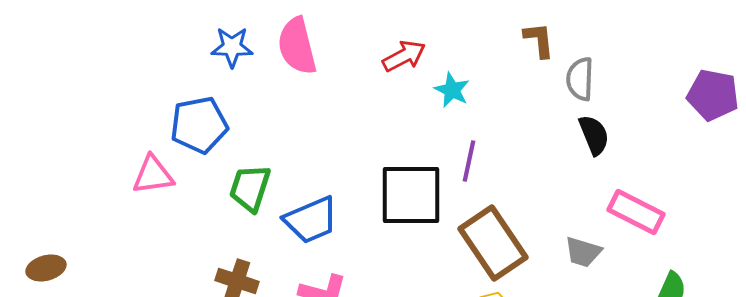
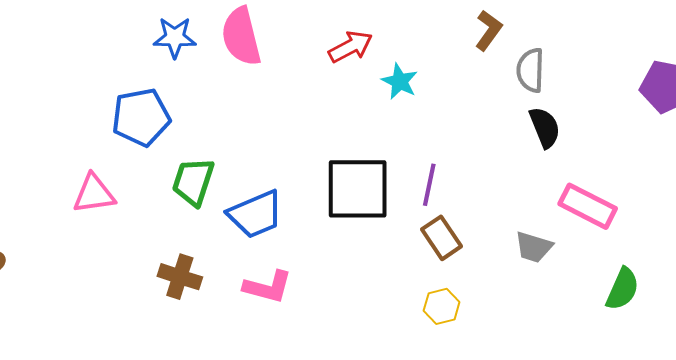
brown L-shape: (539, 40) -> (489, 30), turned 42
purple line: (469, 161) -> (429, 185), moved
pink triangle: (153, 175) -> (94, 194), moved
brown rectangle: (493, 243) -> (442, 238), size x0.6

